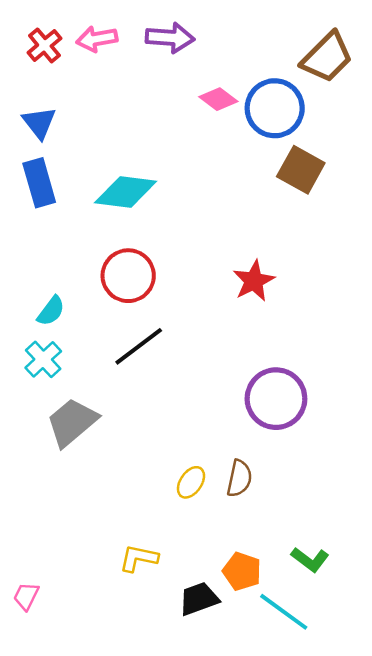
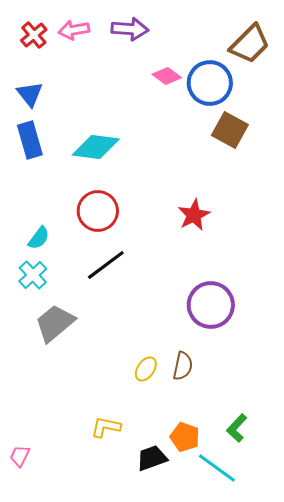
green L-shape: (310, 560) -> (237, 428), turned 96

